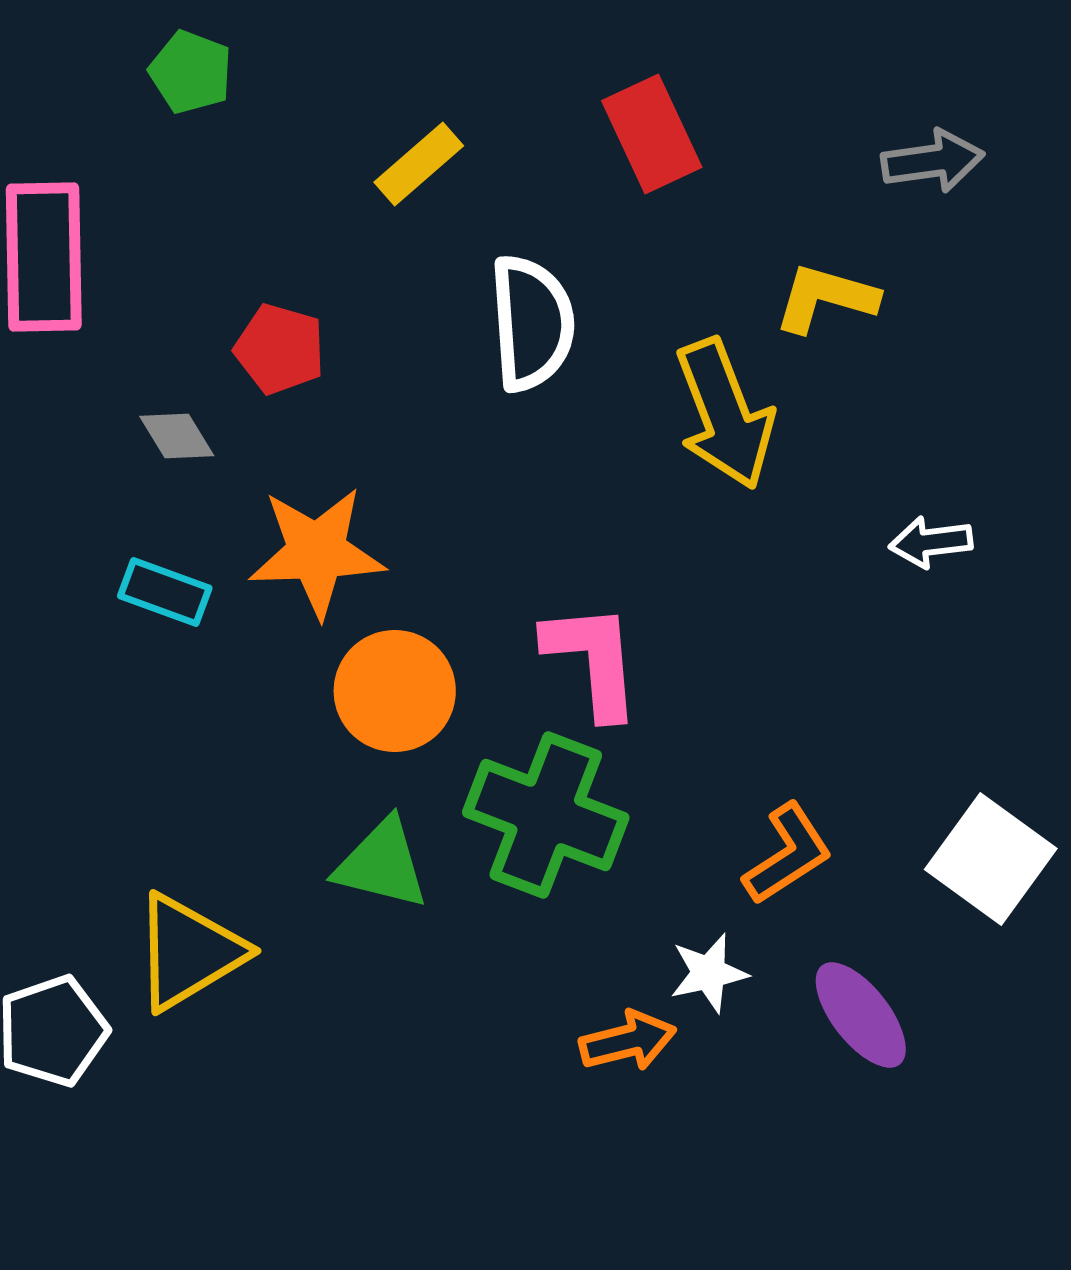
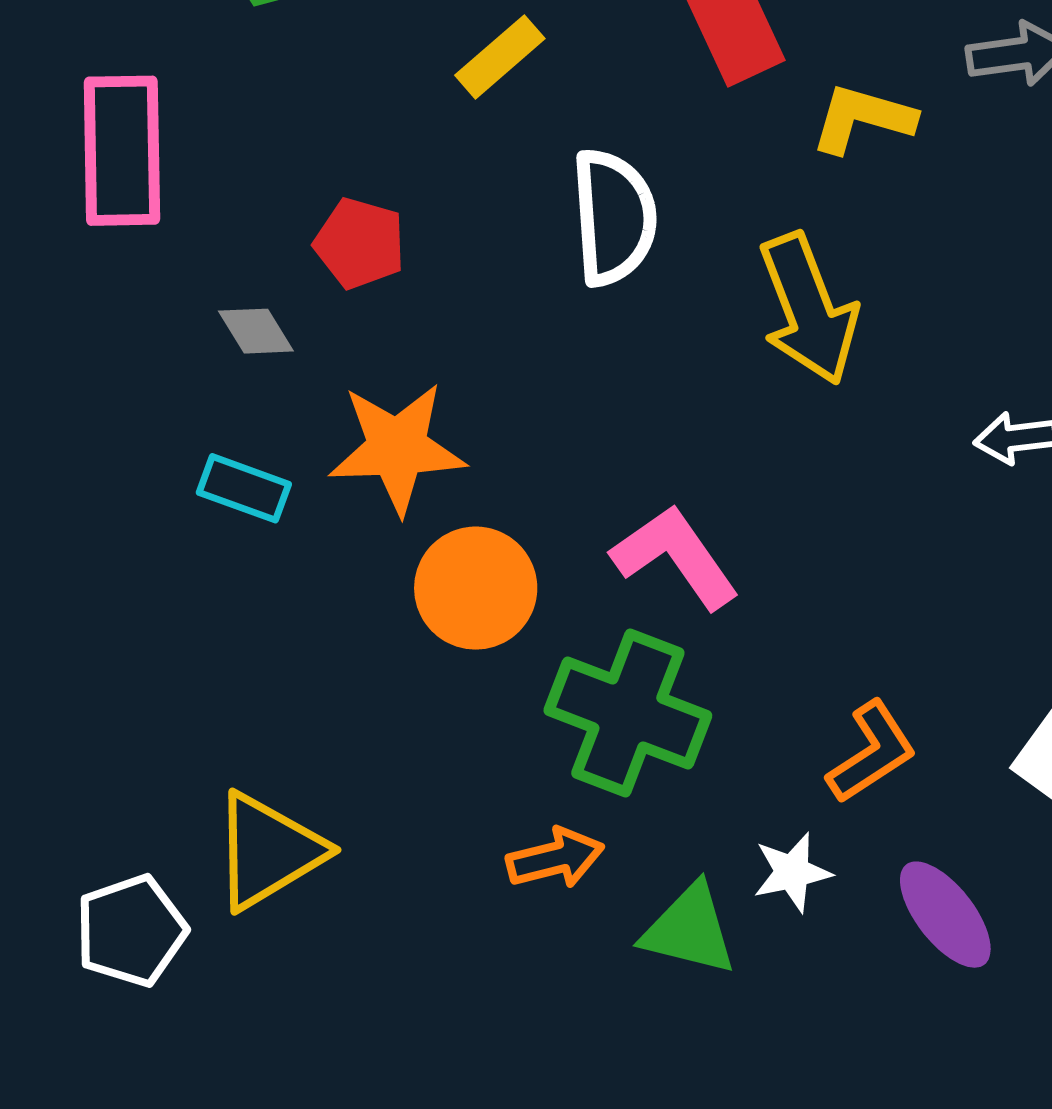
yellow L-shape: (826, 298) -> (863, 118), moved
pink L-shape: (593, 660) -> (675, 557), turned -30
green triangle: (382, 864) -> (689, 930), moved
orange arrow: (628, 1041) -> (555, 858), moved

